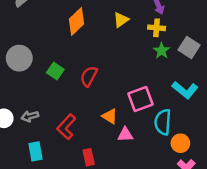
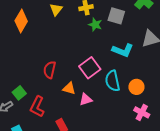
green square: (55, 71) -> (19, 93), moved, turned 32
red semicircle: (89, 76) -> (50, 70), moved
orange circle: (180, 143) -> (136, 87), moved

